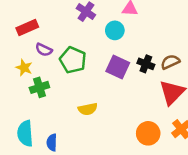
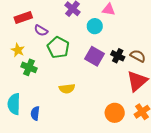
purple semicircle: (44, 50) -> (41, 30), moved
brown semicircle: (170, 62) -> (138, 56), turned 49
green cross: (39, 87) -> (29, 67), turned 35

